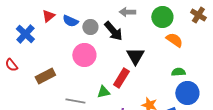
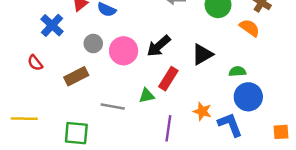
gray circle: (90, 27) -> (93, 44), moved
black arrow: (113, 31) -> (159, 46), moved, turned 90
orange semicircle: (174, 40) -> (250, 28), moved
black triangle: (135, 56) -> (202, 54), moved, turned 30

